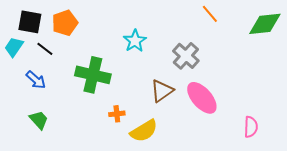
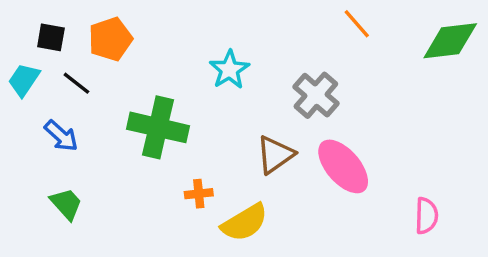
black square: (30, 22) -> (51, 37), size x0.7

